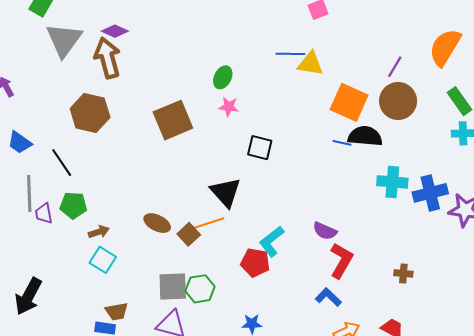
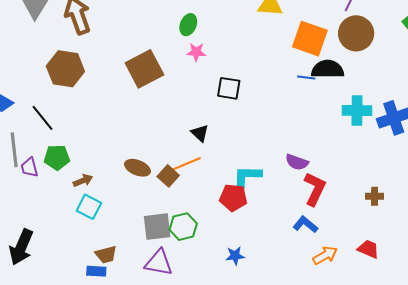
black triangle: (226, 192) -> (200, 133), size x0.6
cyan L-shape: (272, 241) -> (247, 176), turned 44

